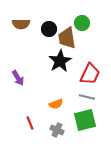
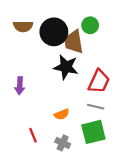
black circle: (49, 29) -> (54, 32), size x1.6
black star: (60, 61) -> (66, 67), turned -30
purple arrow: (18, 78) -> (20, 86), turned 35

